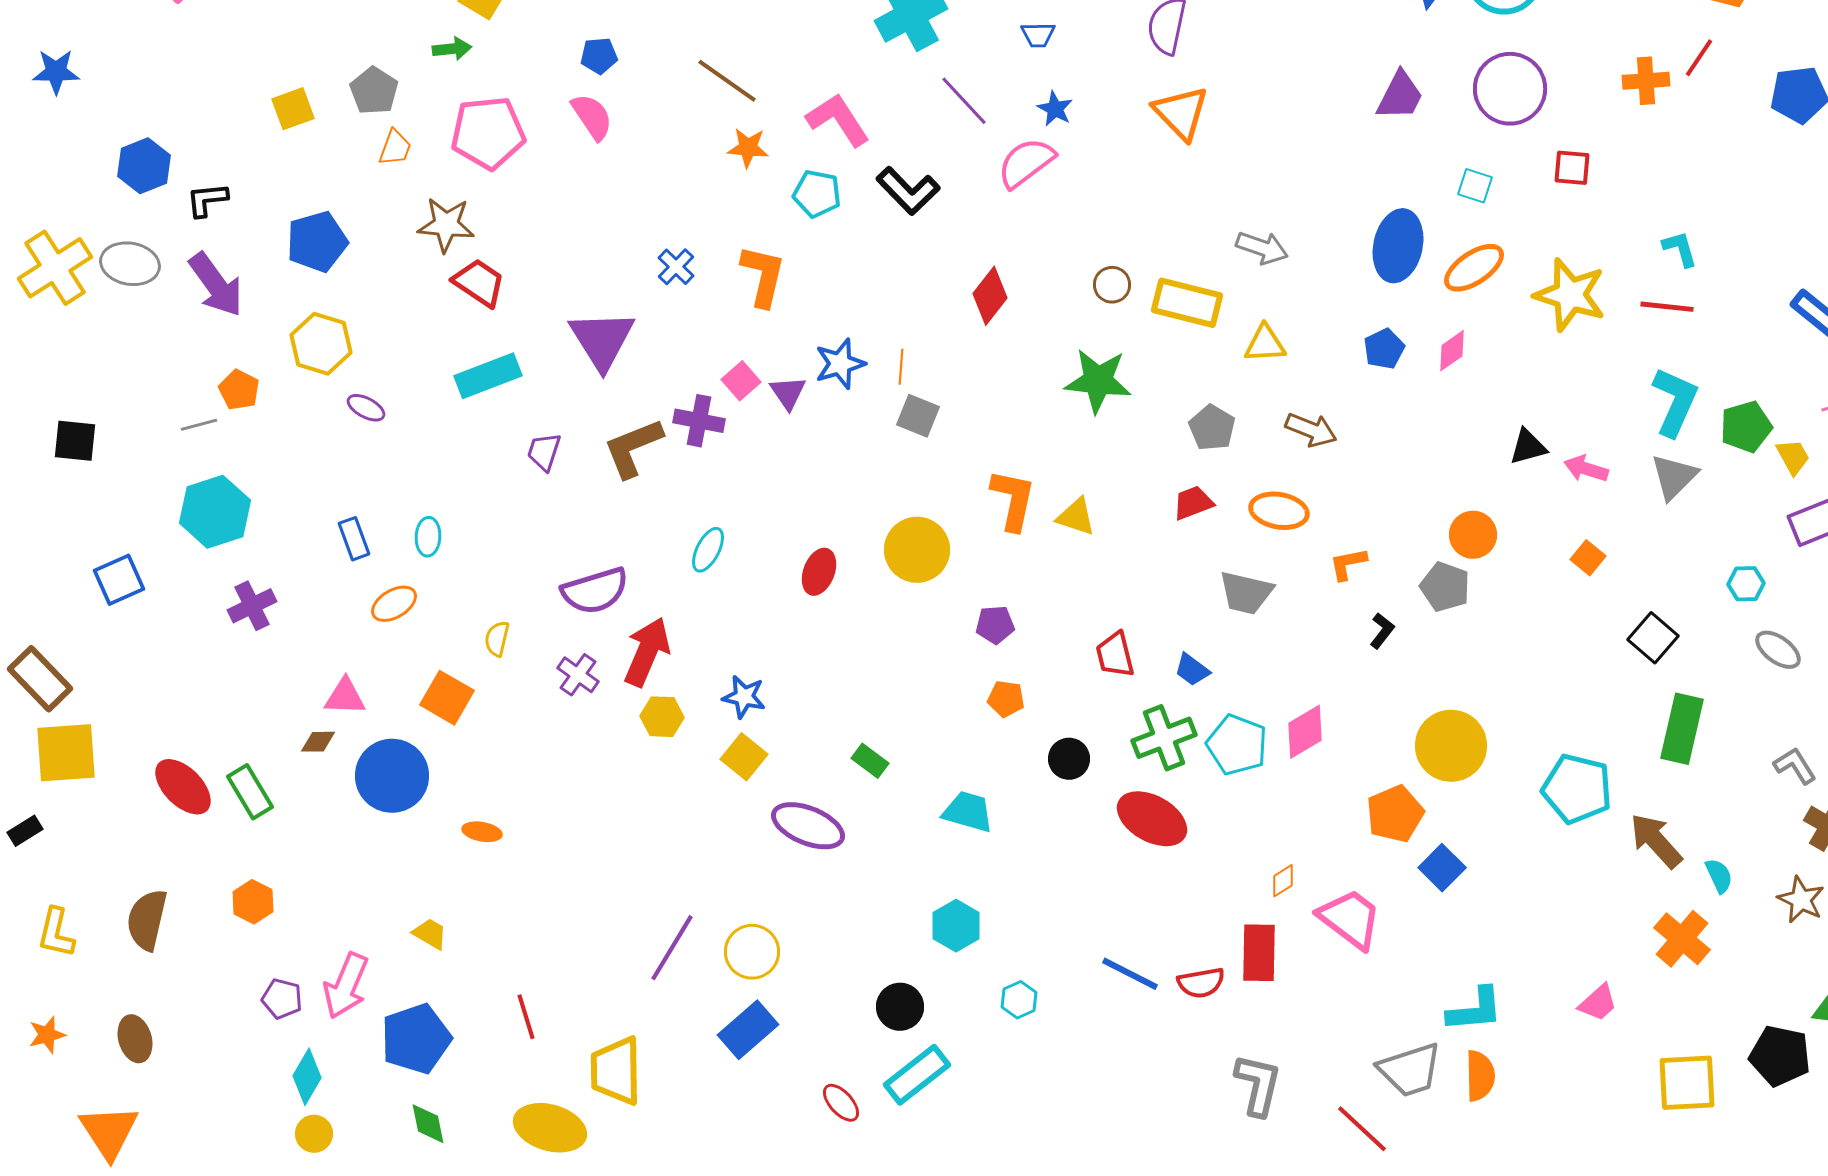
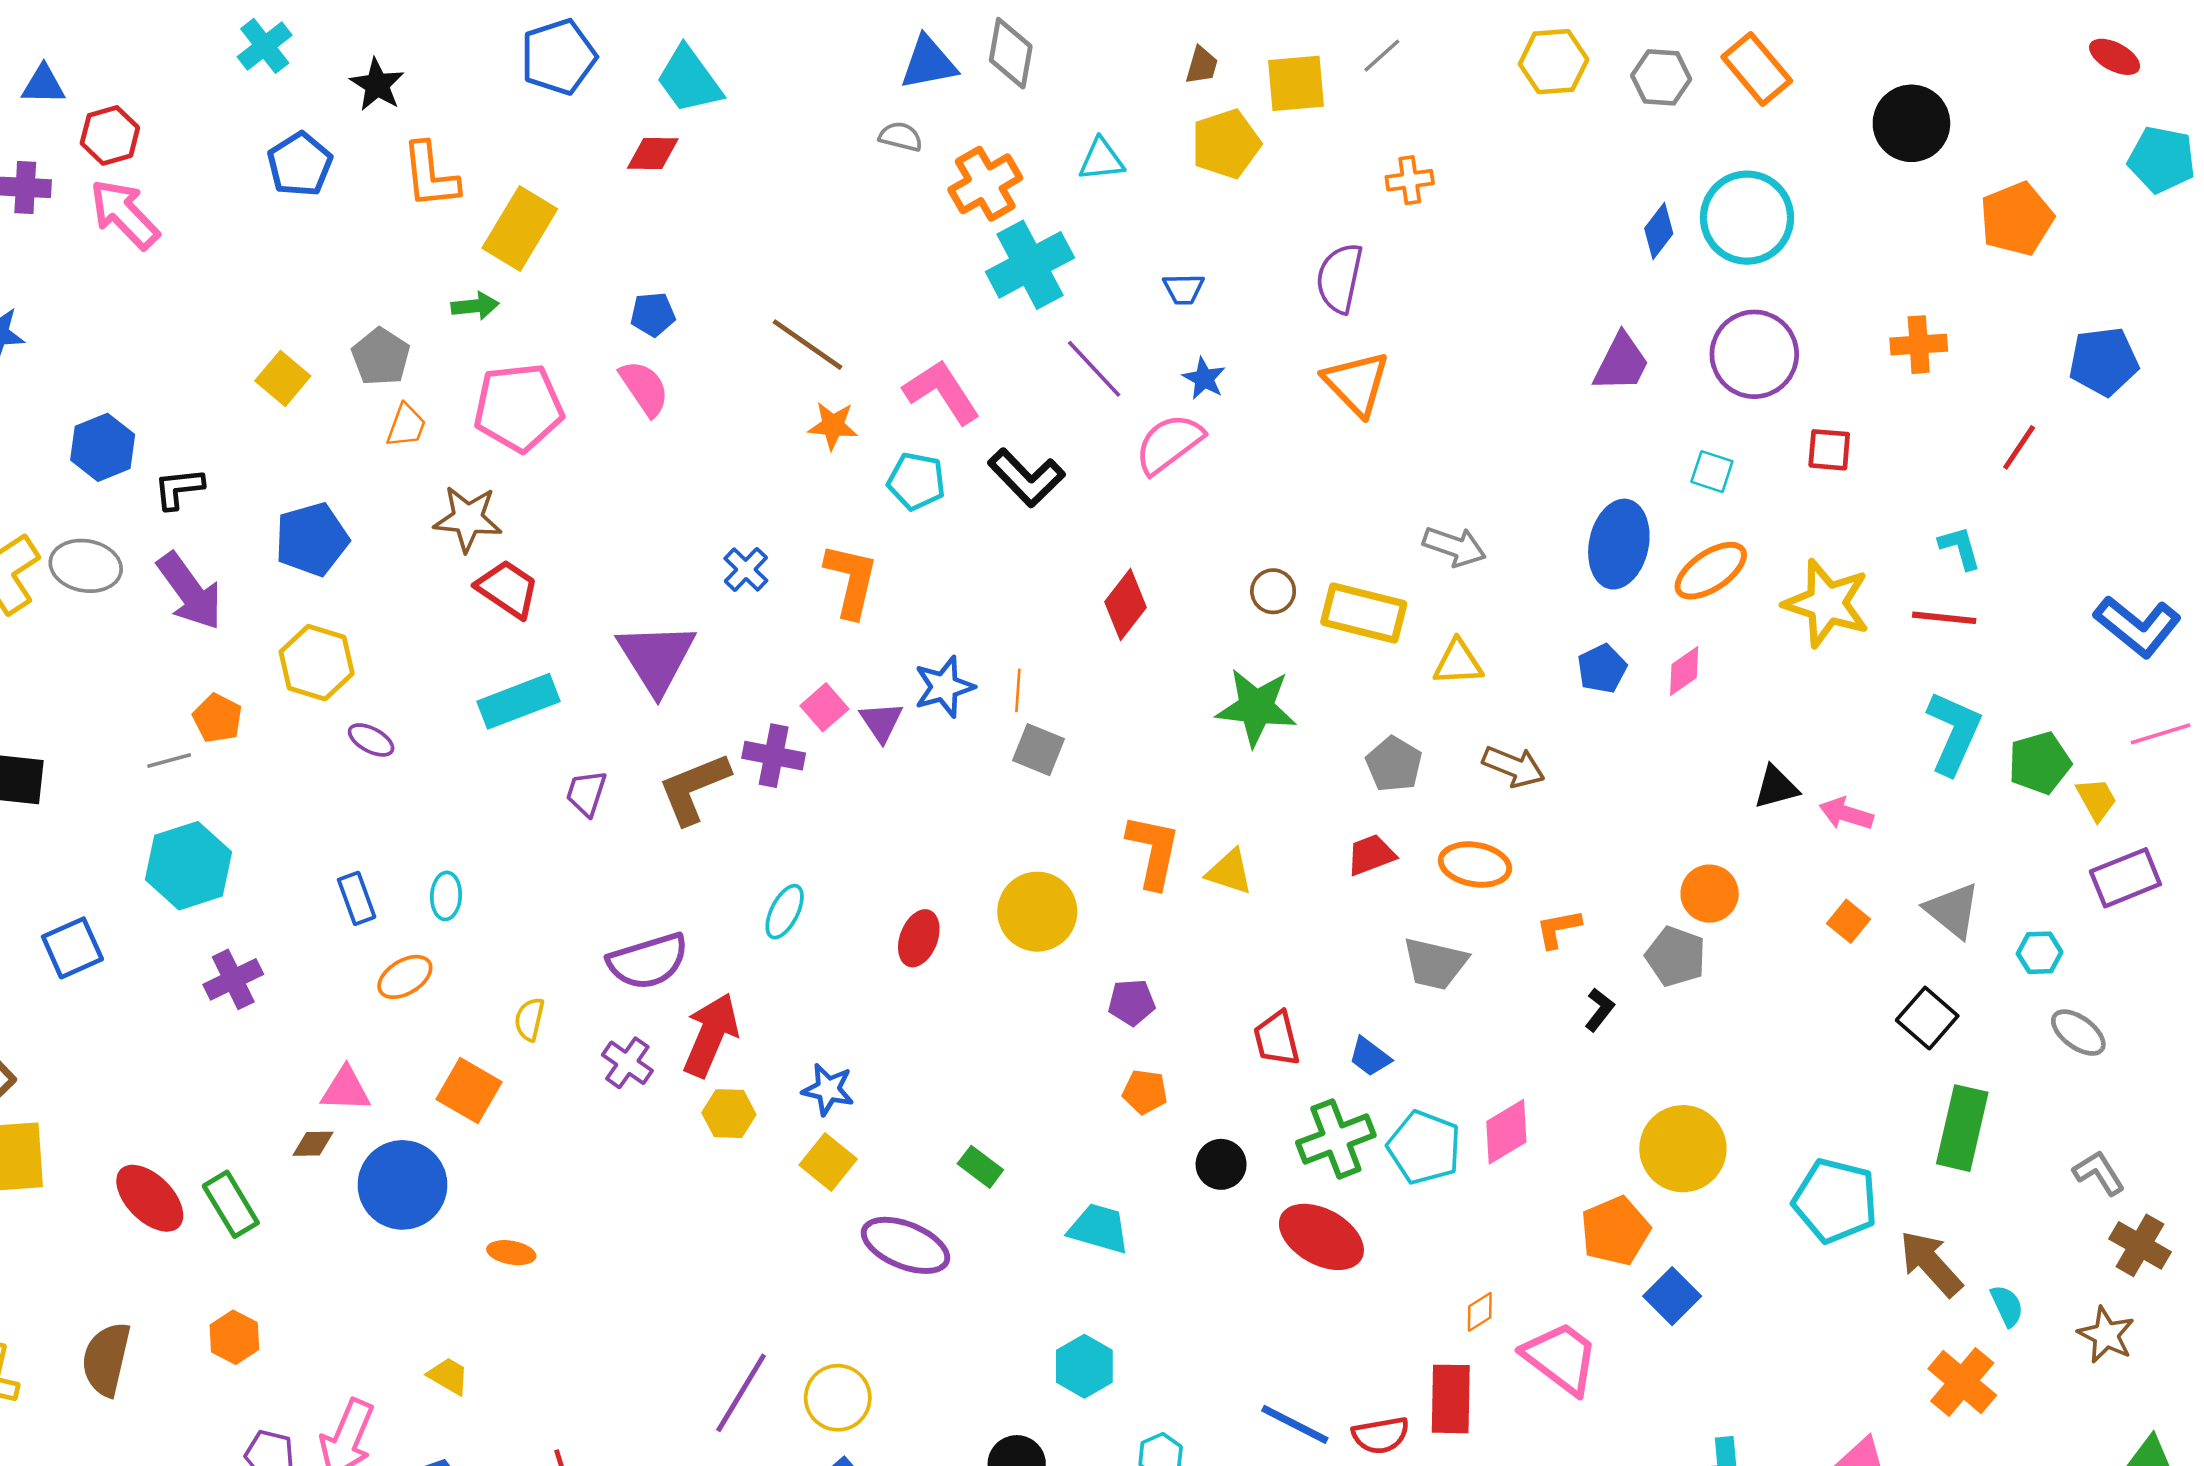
red line: (1699, 58) -> (2019, 447), moved
yellow square: (293, 109) -> (283, 378), turned -30
gray triangle: (1674, 477) -> (1953, 910), moved, turned -36

